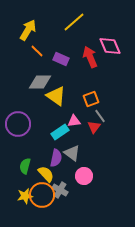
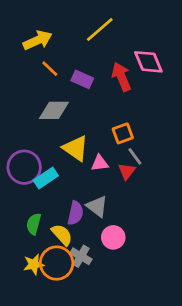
yellow arrow: (28, 30) -> (38, 40), turned 35
yellow triangle: (56, 96) -> (75, 148), moved
cyan rectangle: (60, 132) -> (46, 178), moved

